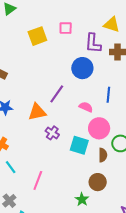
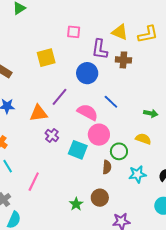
yellow square: (37, 36) -> (46, 58), moved
blue line: (108, 95) -> (111, 102), turned -56
pink semicircle: (86, 107) -> (88, 112), size x1.5
brown semicircle: (103, 155) -> (107, 167), moved
brown circle: (98, 182) -> (100, 198), moved

